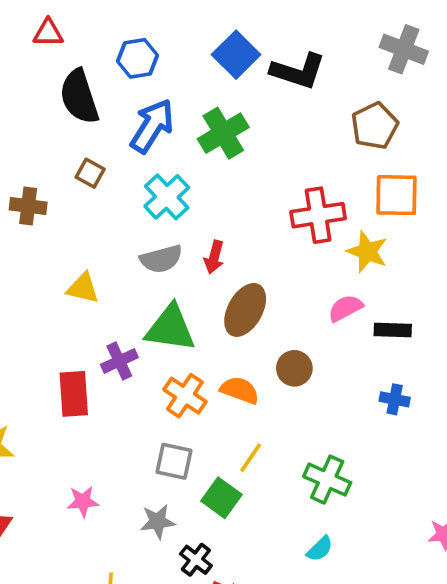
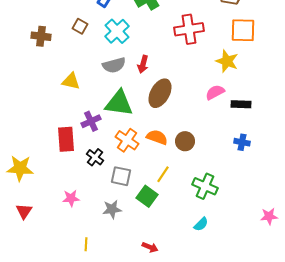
brown square: (90, 173) -> (80, 26), moved
red cross: (318, 215) -> (189, 29), moved
brown circle: (294, 368) -> (185, 141), moved
black cross: (196, 560) -> (95, 157), moved

